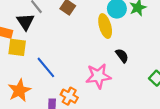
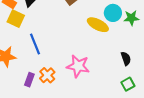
yellow ellipse: (105, 26) -> (98, 25), turned -65
black semicircle: (122, 56) -> (126, 59), moved

